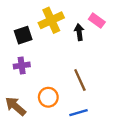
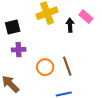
black square: (23, 35) -> (13, 27), moved
orange circle: (48, 97) -> (45, 67), moved

